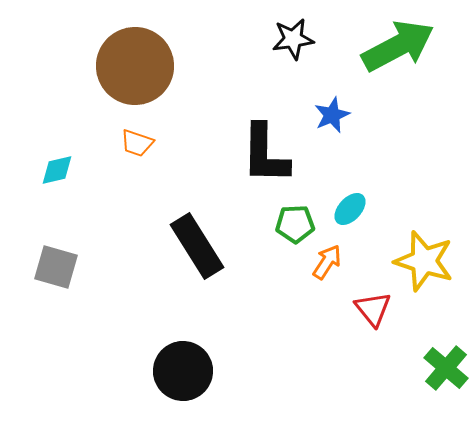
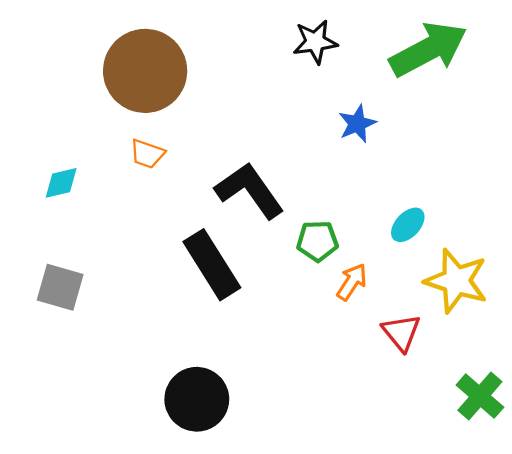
black L-shape: (265, 154) -> (250, 190), moved, turned 144
cyan ellipse: (350, 209) -> (408, 225), moved

